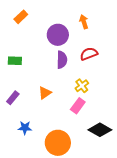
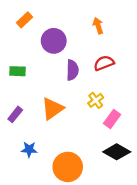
purple circle: (58, 35) -> (54, 41), moved
orange triangle: (45, 93) -> (53, 109), size x1.5
pink rectangle: (78, 106) -> (112, 119), moved

